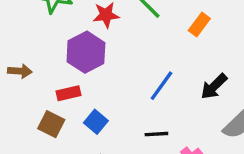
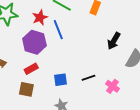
blue line: (162, 86) -> (58, 30), moved, turned -42
blue square: (96, 122) -> (61, 80), moved, turned -32

